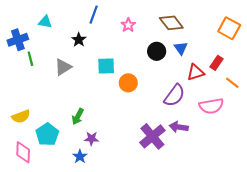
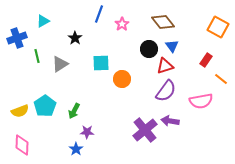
blue line: (94, 15) -> (99, 14), moved
cyan triangle: (45, 22) -> (43, 21), turned -40
green line: (30, 59) -> (37, 56), moved
red triangle: (196, 72) -> (165, 66), moved
cyan pentagon: (47, 134) -> (45, 106), moved

